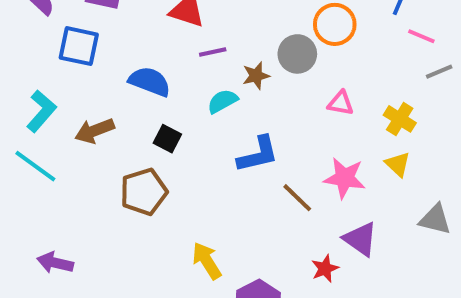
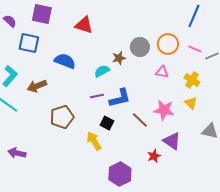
orange circle: (335, 24) -> (168, 44), moved
pink line: (421, 36) -> (195, 49), moved
purple line: (213, 52) -> (97, 96), moved
black square: (167, 139) -> (107, 123), moved
yellow arrow: (207, 261) -> (94, 141), moved

